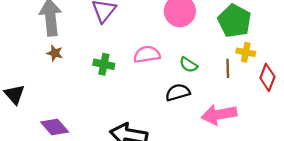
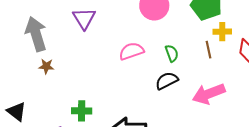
green cross: (104, 64) -> (82, 111), moved
green semicircle: (189, 65) -> (172, 53), turned -132

